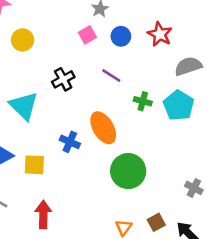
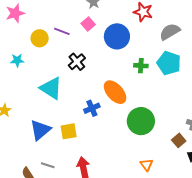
blue circle: (121, 36) -> (117, 36), moved, size x1.6
purple line: (111, 75) -> (62, 31), moved
blue cross: (70, 142) -> (92, 108), turned -35
brown square: (156, 222) -> (179, 140), moved

